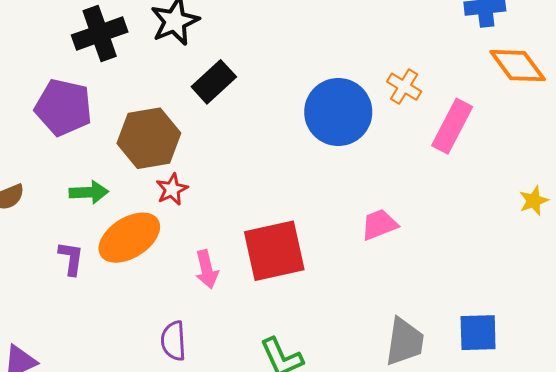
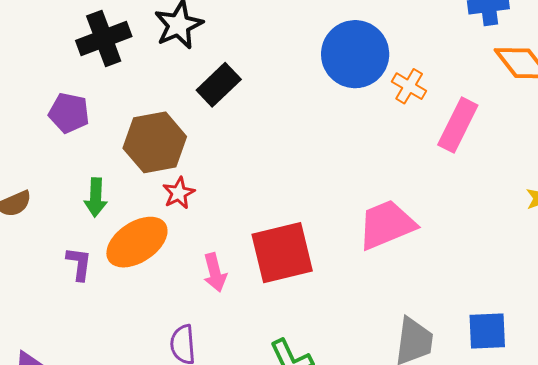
purple pentagon: (64, 107) -> (69, 113), size x0.7
blue circle: (338, 112) -> (355, 54), moved
green arrow: (89, 192) -> (96, 197), turned 96
pink trapezoid: (379, 225) -> (387, 225), size x1.6

